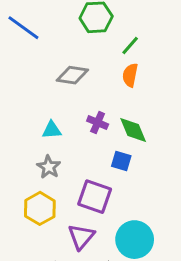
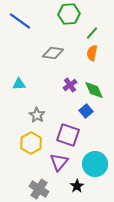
purple cross: (98, 123) -> (70, 85), turned 32
cyan triangle: (52, 130) -> (19, 84), moved
blue square: (121, 161) -> (86, 111), turned 32

